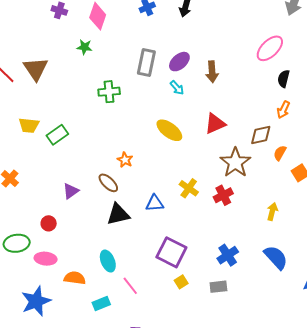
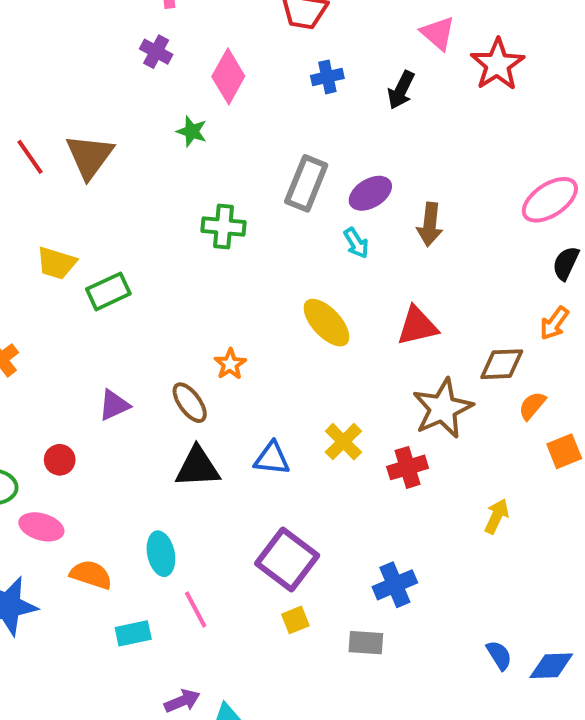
blue semicircle: (276, 257) -> (499, 655), moved, size x0.6

